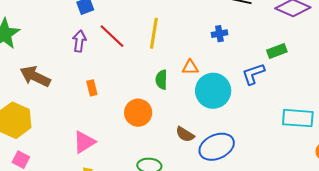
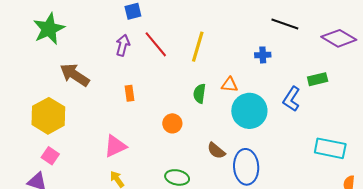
blue L-shape: (253, 74) -> (291, 99), turned -45
orange circle: (138, 113) -> (172, 123), size x0.7
blue ellipse: (217, 147) -> (246, 167), turned -76

